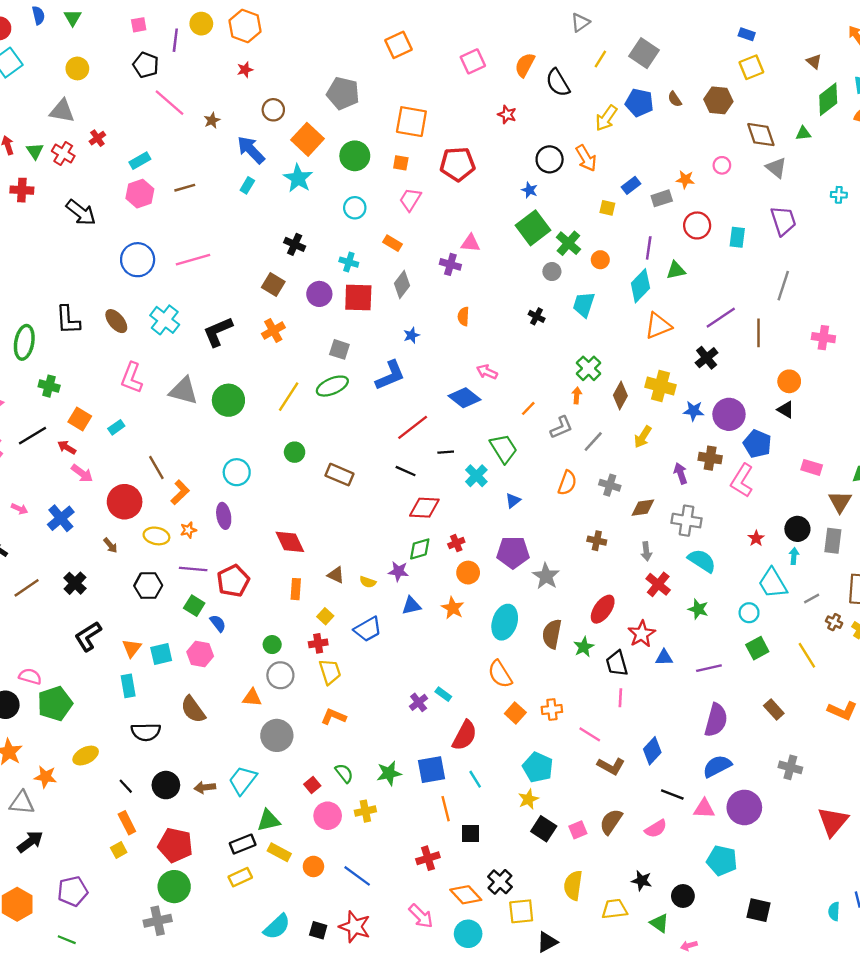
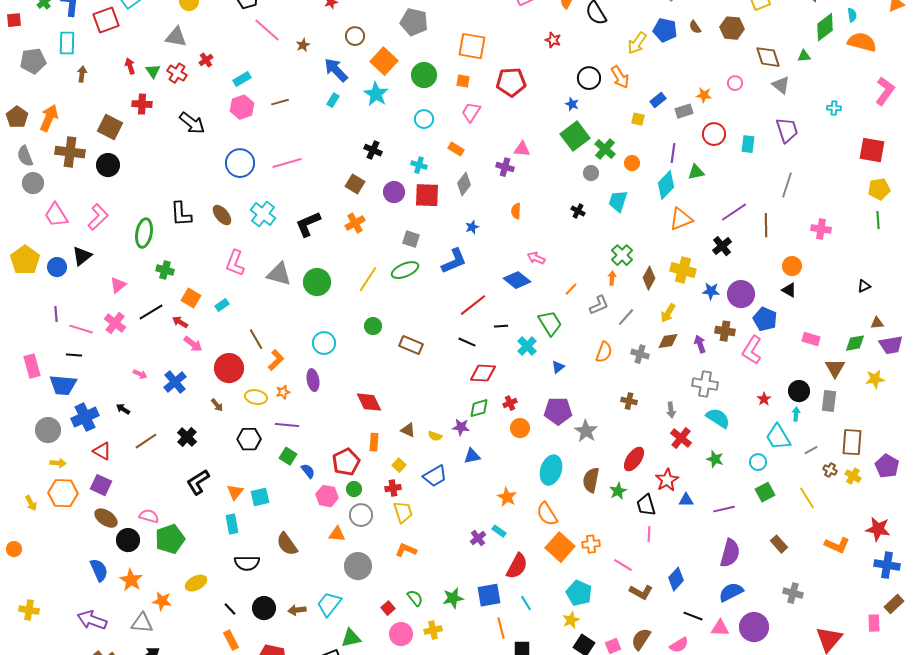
brown diamond: (643, 508) -> (668, 341), moved
red pentagon: (233, 581) -> (346, 462), moved
orange star: (453, 608) -> (507, 497), moved
pink hexagon: (200, 654) -> (327, 496), moved
orange square: (515, 713) -> (560, 547), size x1.6

